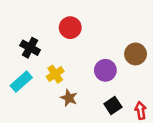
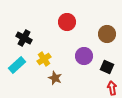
red circle: (70, 28) -> (67, 22), moved
brown circle: (136, 54) -> (107, 34), moved
black square: (113, 105) -> (107, 67), moved, turned -32

